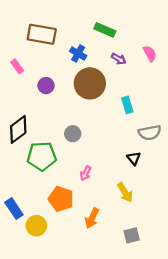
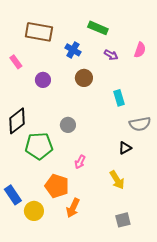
pink semicircle: (150, 53) -> (140, 50), turned 49
brown circle: (90, 83) -> (84, 78), size x0.6
black triangle: (134, 158) -> (125, 148), turned 40
orange arrow: (92, 218) -> (73, 208), moved

